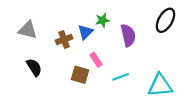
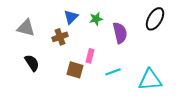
blue triangle: (85, 32) -> (71, 17), moved
pink rectangle: (96, 60) -> (90, 56), turned 48

